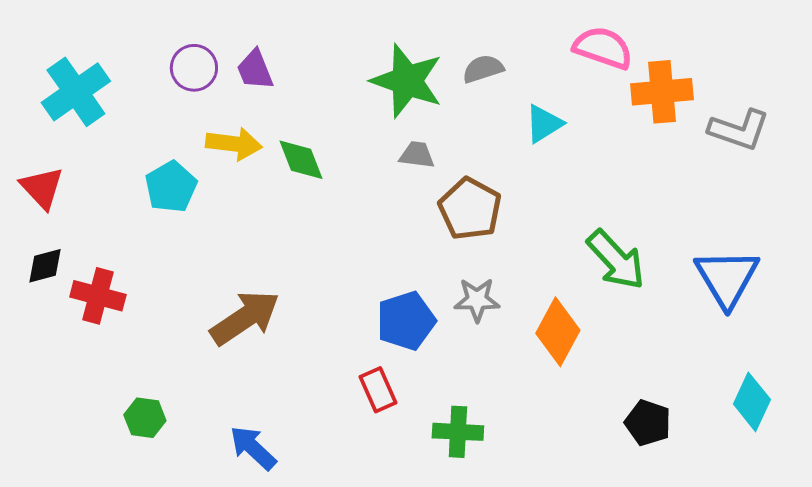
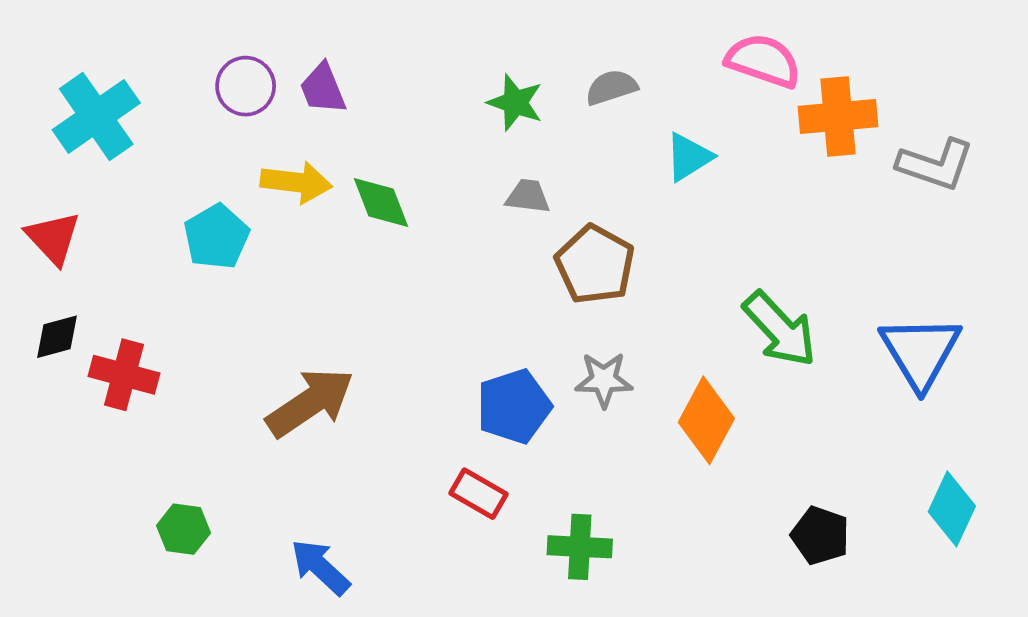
green star: (407, 81) -> (515, 103), size x0.6
red rectangle: (378, 390) -> (479, 494), turned -36

